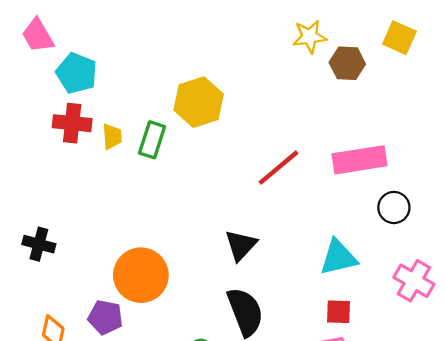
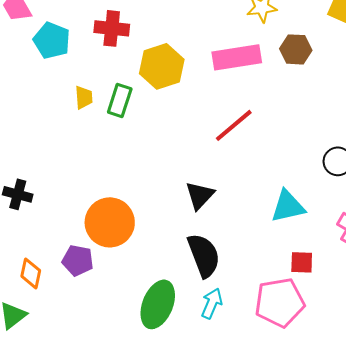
brown hexagon: (347, 63) -> (296, 49), moved
red cross: (72, 123) -> (112, 28), moved
pink rectangle: (360, 160) -> (237, 57), moved
red square: (338, 312) -> (302, 262), moved

